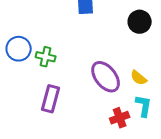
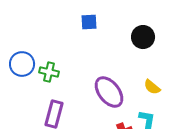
yellow semicircle: (139, 78) -> (152, 87), moved

